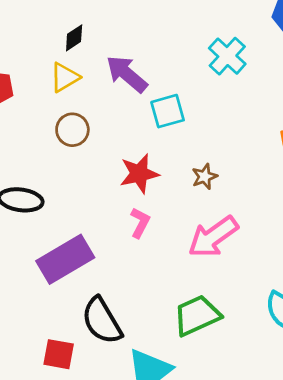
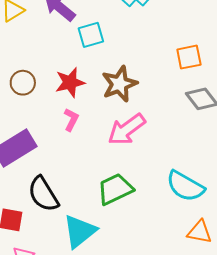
brown circle: (72, 130) -> (23, 83), moved
brown star: (205, 177) -> (120, 84), size x1.8

